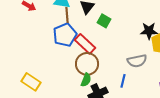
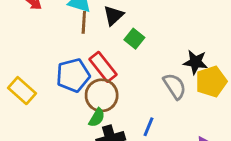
blue pentagon: (65, 35) -> (73, 75), moved
gray semicircle: (137, 61) -> (175, 86), moved, turned -120
yellow rectangle: (31, 82) -> (22, 91), moved

